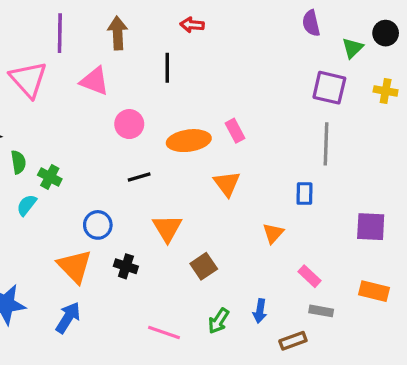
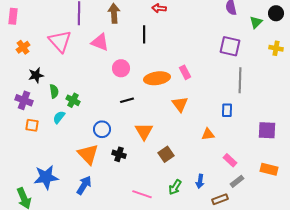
purple square: (329, 88) -> (230, 46), moved
orange triangle: (273, 233) -> (208, 134), turned 40
gray rectangle: (321, 311) -> (237, 181), turned -48

